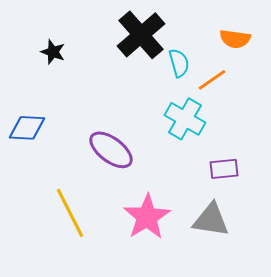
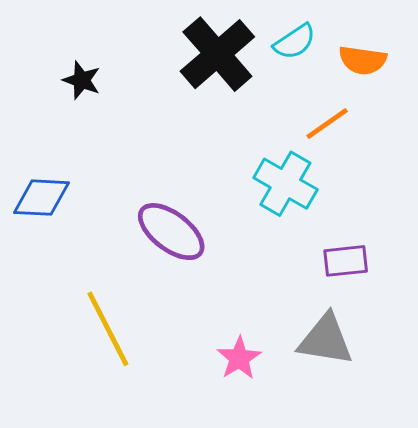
cyan semicircle: (179, 63) -> (295, 42), moved, turned 72
pink star: (147, 217) -> (239, 358), moved, size x0.6

